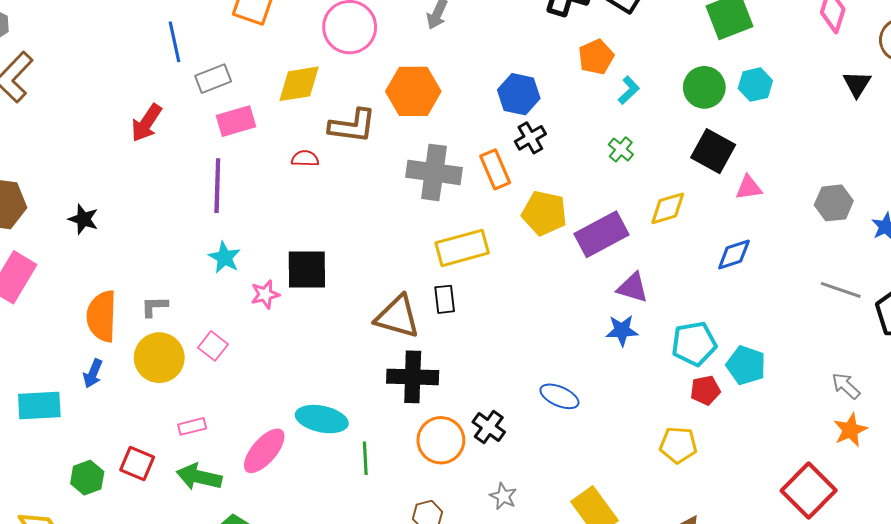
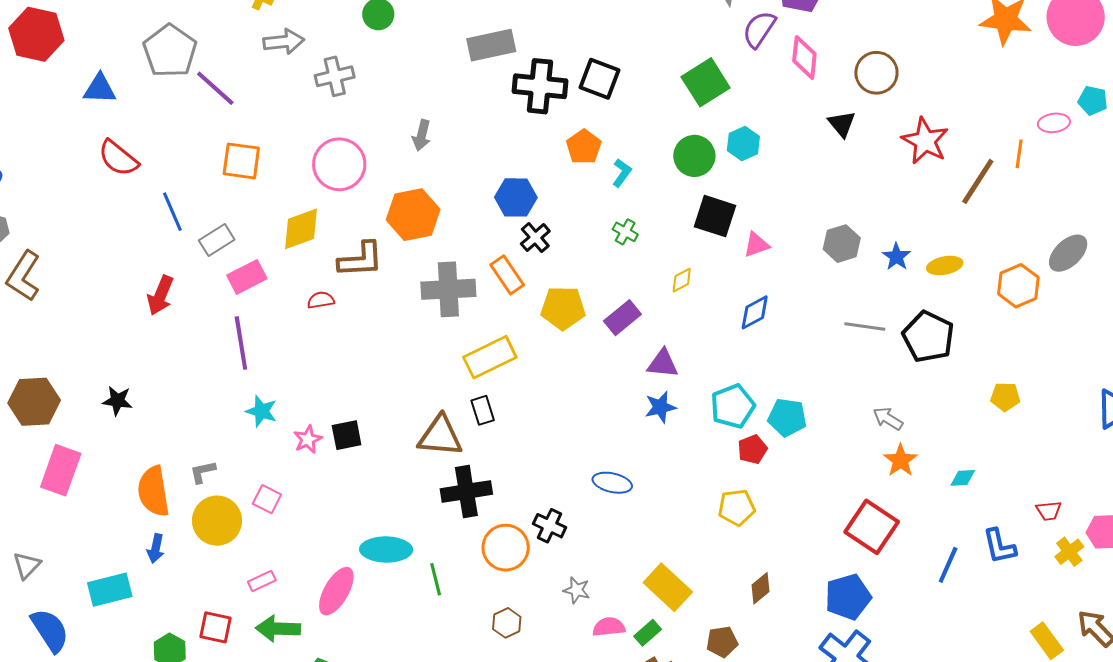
yellow diamond: (668, 208) -> (682, 280), size x0.7
purple rectangle: (602, 234) -> (622, 318), size x0.7
black square: (307, 269) -> (347, 435), moved, size x0.7

